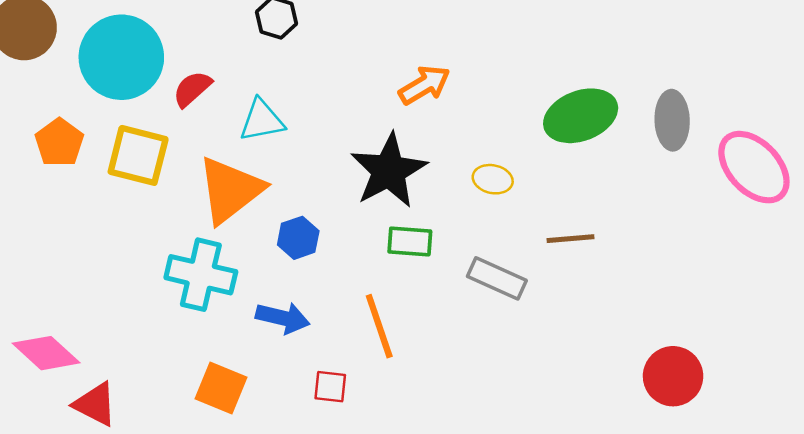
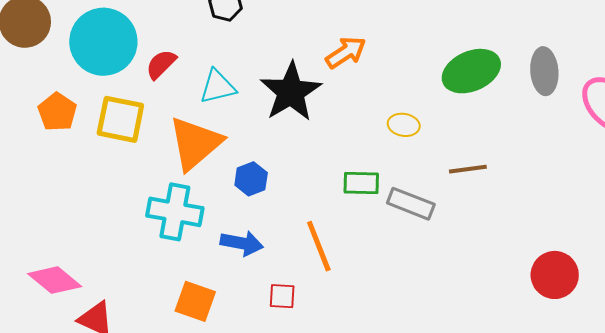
black star: (389, 171) -> (291, 92), moved
green rectangle: (410, 241) -> (361, 183), moved

